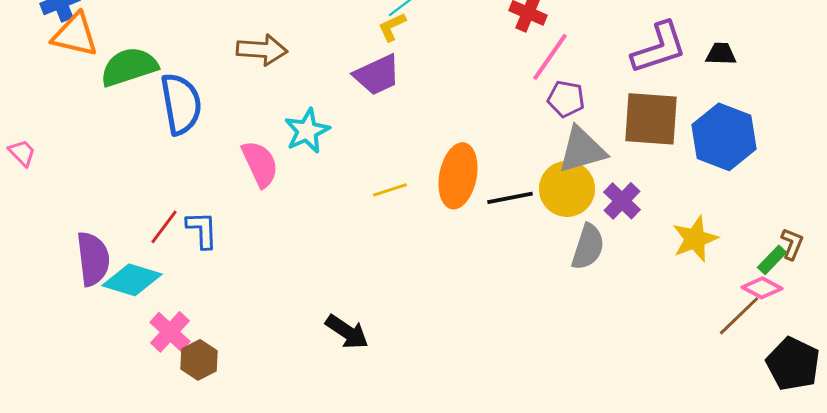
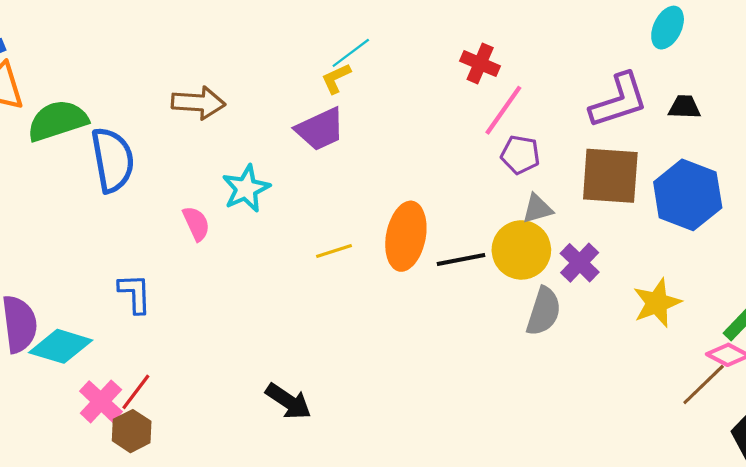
gray triangle: (582, 150) -> (537, 209), size x0.6
pink semicircle: (260, 164) -> (196, 223), size x0.7
red line: (164, 227) -> (136, 392), moved

